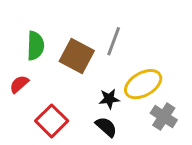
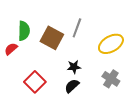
red semicircle: (19, 84) -> (11, 49), moved
yellow ellipse: (143, 84) -> (111, 44), moved
black semicircle: (106, 127) -> (72, 86), turned -84

